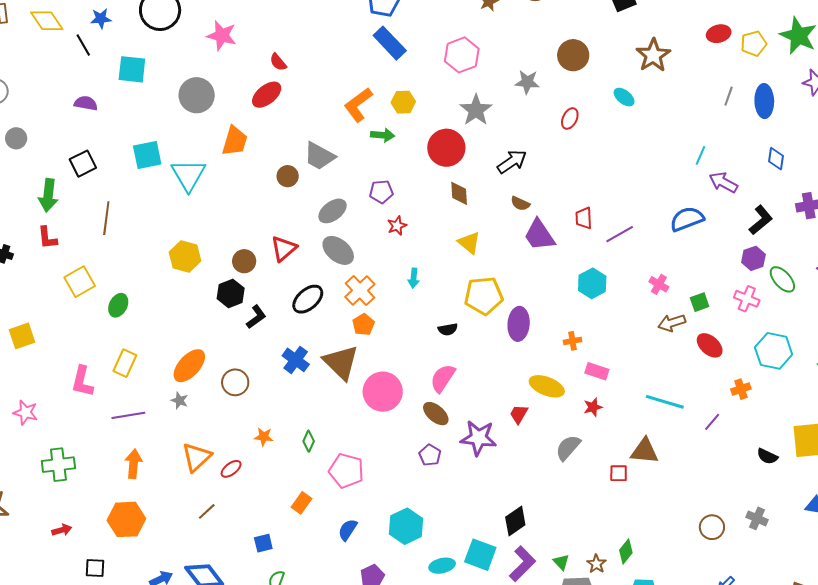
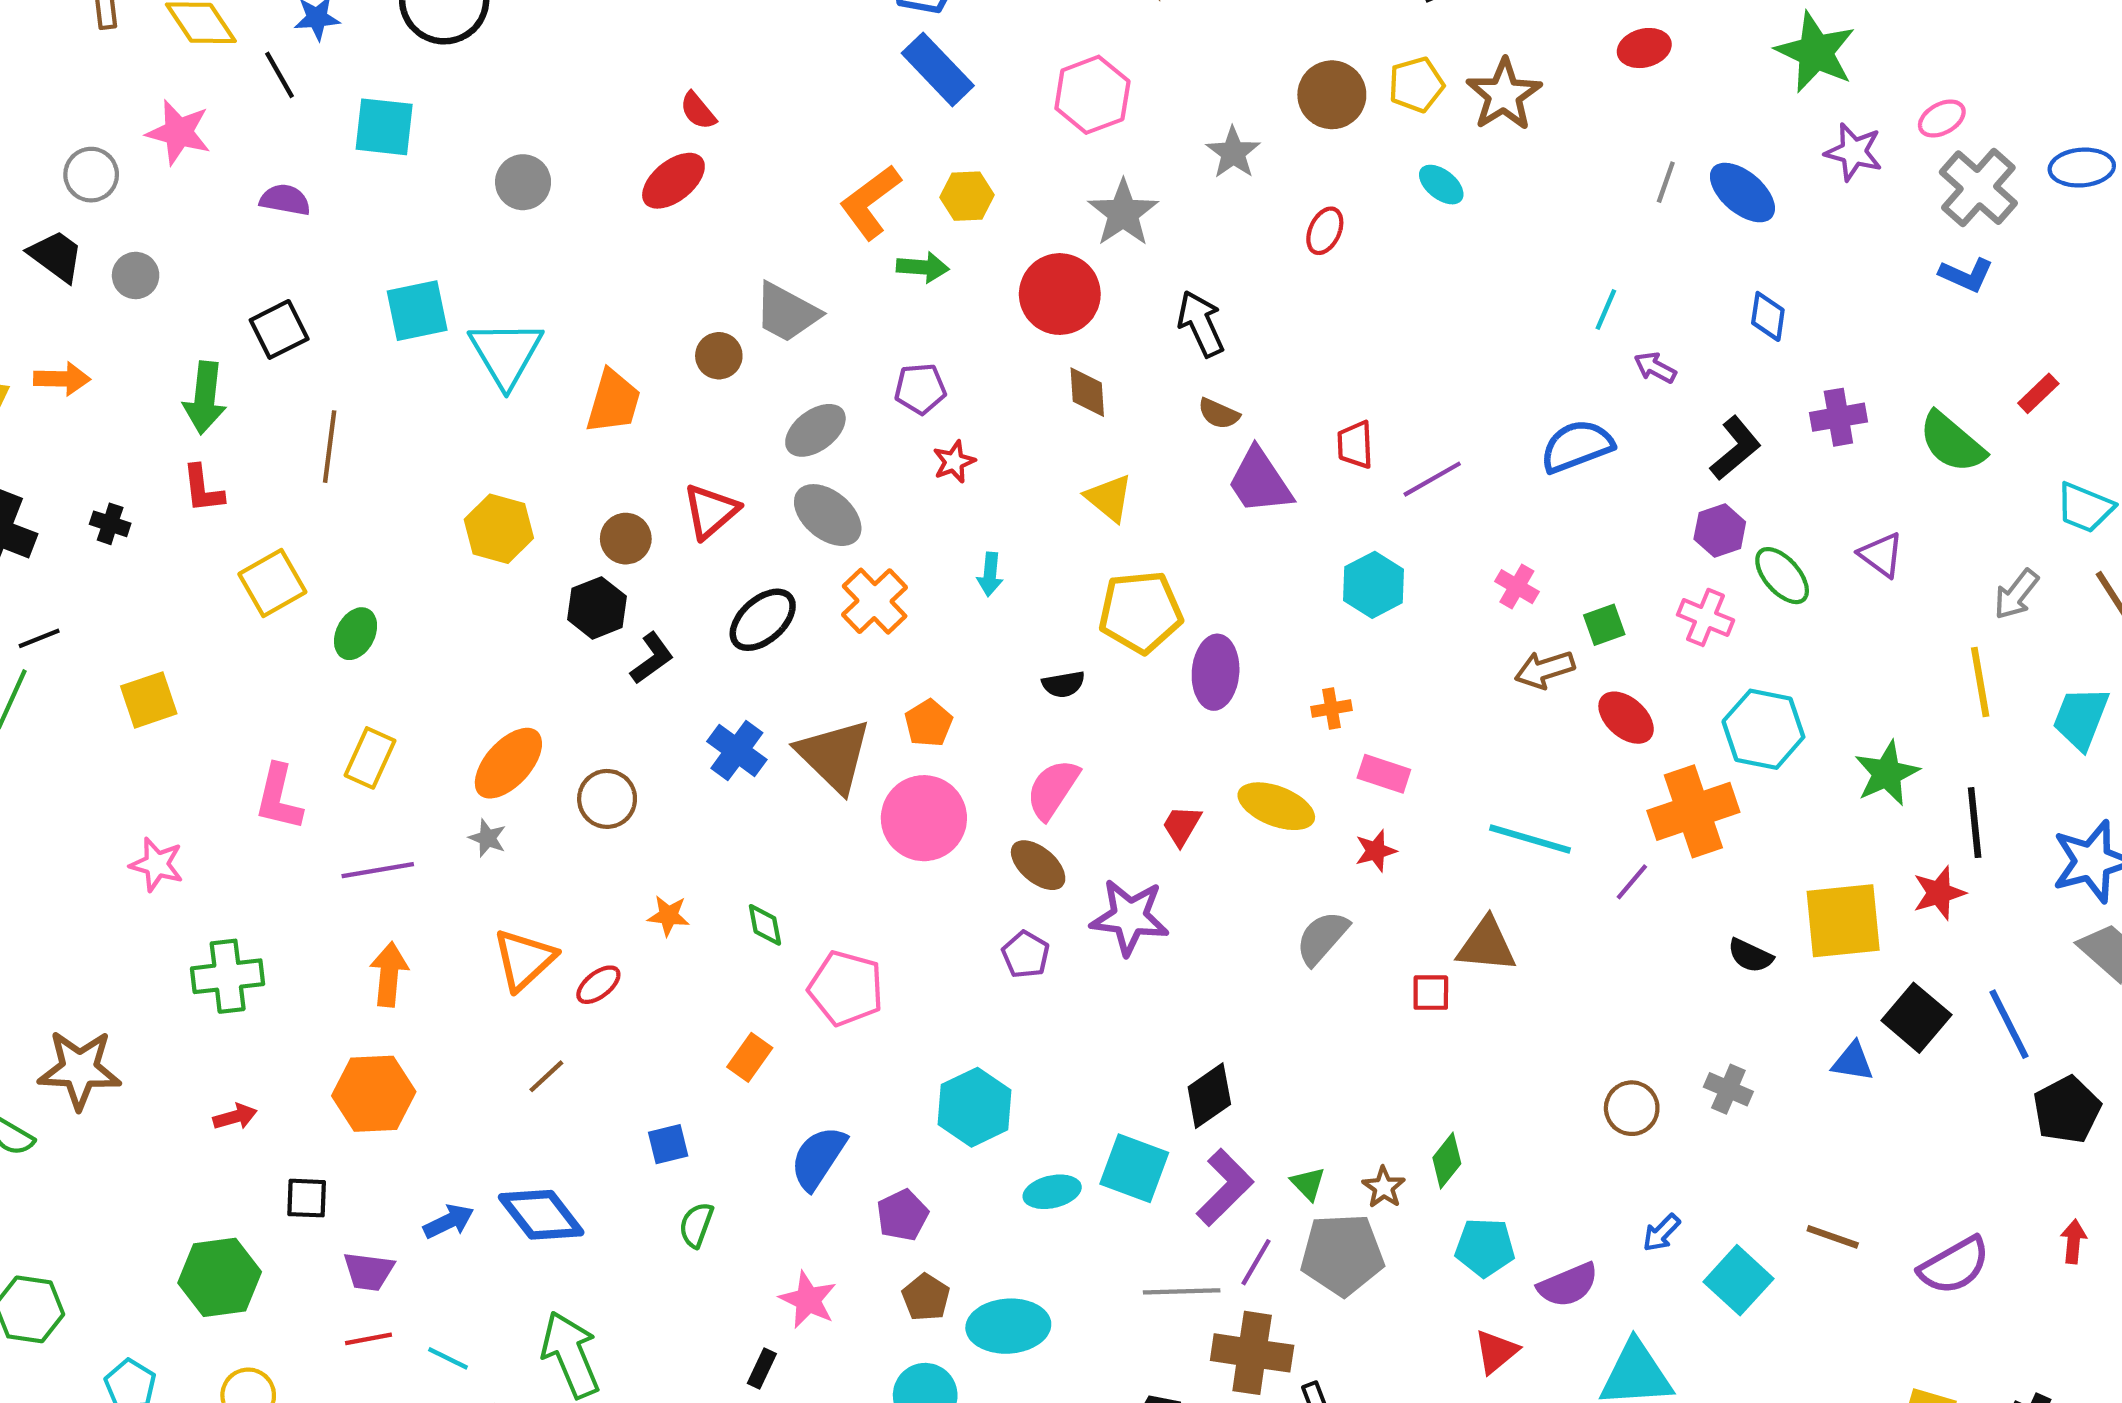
pink star: (222, 36) -> (179, 132), moved
yellow pentagon: (754, 43) -> (1416, 85), moved
gray star: (527, 82) -> (1233, 153), turned 30
gray circle: (197, 95) -> (523, 182), size x0.7
blue ellipse: (764, 101) -> (1742, 193), turned -48
orange trapezoid: (235, 141) -> (613, 402), moved
black arrow: (512, 162) -> (1201, 324), turned -80
purple arrow: (723, 182) -> (1655, 368), size x0.7
orange pentagon: (363, 325) -> (929, 723), moved
orange cross: (741, 389) -> (1693, 811), size x2.0
red trapezoid: (519, 414) -> (1182, 826), moved
green diamond: (309, 441) -> (765, 925), turned -35
blue semicircle: (348, 530) -> (818, 1158), moved, size x1.4

